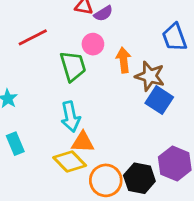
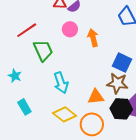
green trapezoid: (73, 66) -> (43, 50), moved
brown star: (150, 76) -> (117, 83), moved
orange triangle: (83, 142) -> (96, 97), moved
black hexagon: (139, 178) -> (121, 109), moved

